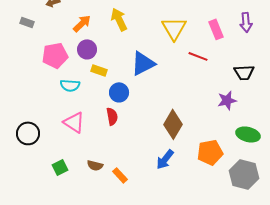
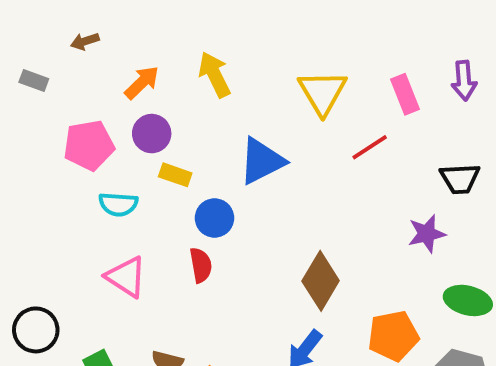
red line: (198, 56) -> (370, 147), turned -54
black circle: (28, 133) -> (36, 330), moved

